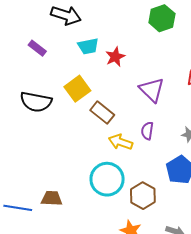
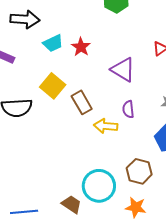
brown rectangle: (102, 113) -> (82, 102), turned 35
cyan circle: (107, 179) -> (99, 186), moved
brown trapezoid: (52, 198) -> (71, 204), moved, turned 45

